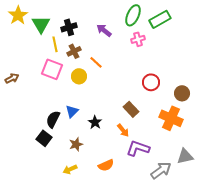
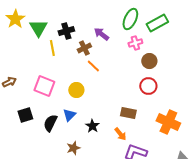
brown cross: (74, 51) -> (84, 48), moved
pink square: (52, 69) -> (44, 86), moved
yellow circle: (79, 76) -> (76, 90), moved
brown circle: (182, 93) -> (149, 61), moved
brown rectangle: (131, 109) -> (128, 113), turned -35
black square: (44, 138) -> (25, 115), moved, turned 35

